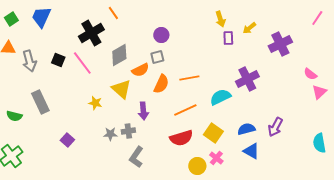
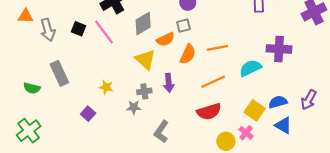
purple cross: (247, 79) -> (279, 49), turned 30
yellow star: (95, 103) -> (106, 87), moved
gray cross: (128, 131) -> (144, 91), moved
yellow square: (213, 133) -> (255, 110), moved

